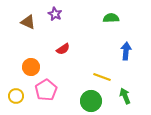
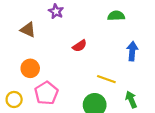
brown triangle: (28, 22) -> (28, 30), moved
red semicircle: (63, 49) -> (80, 46), moved

